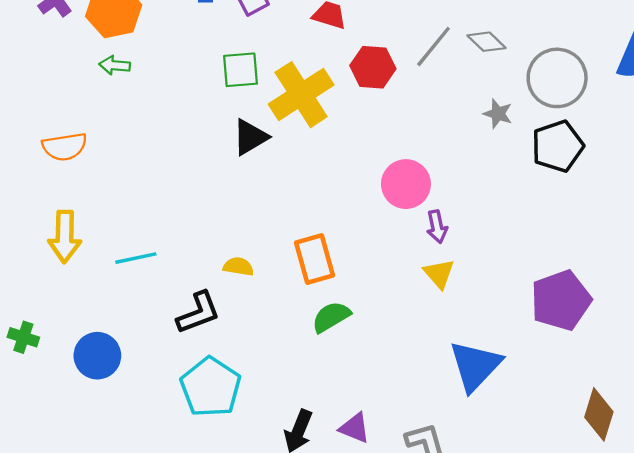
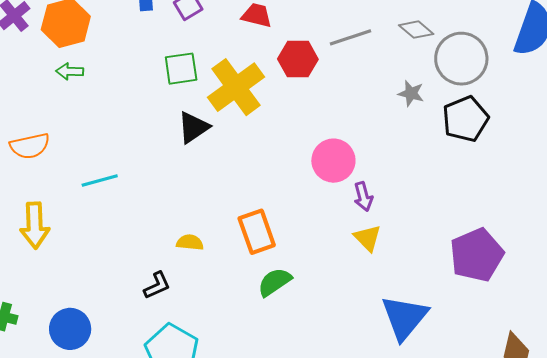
gray diamond: (487, 42) -> (416, 30), moved
gray line: (434, 46) -> (350, 37), turned 36
cyan line: (136, 258) -> (100, 181), moved
black L-shape: (198, 313) -> (157, 285), size x0.7

